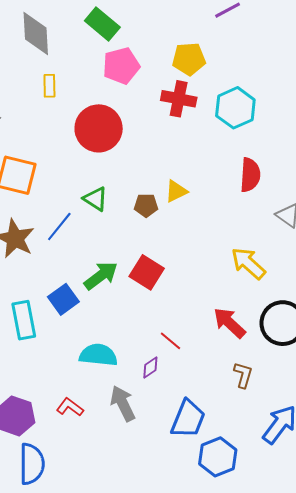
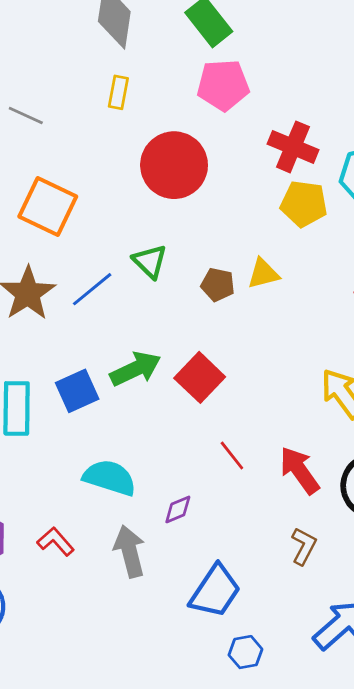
yellow pentagon: (189, 59) -> (304, 204), moved
red line: (171, 341) -> (232, 456), moved
blue hexagon: (218, 457) -> (245, 652), size x0.6

